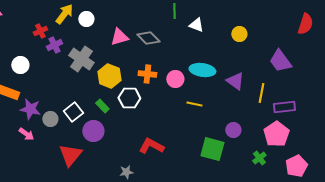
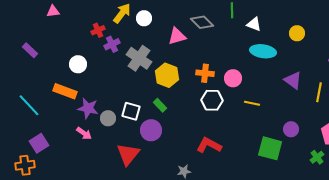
gray diamond: (148, 38) -> (202, 22), moved
cyan ellipse: (202, 70) -> (263, 51), moved
white hexagon: (129, 98) -> (212, 100), moved
white square: (73, 112) -> (131, 111), turned -36

